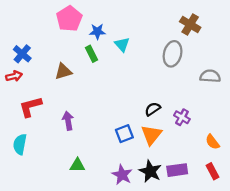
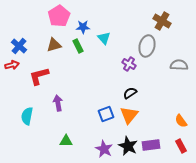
brown triangle: (63, 71) -> (54, 45), moved
red L-shape: (30, 107) -> (39, 76), moved
purple cross: (182, 117) -> (129, 64), moved
cyan semicircle: (20, 144) -> (27, 116), moved

